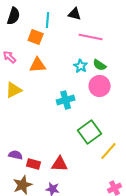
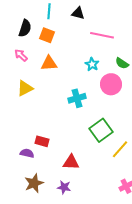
black triangle: (75, 14) -> (78, 13), moved
black semicircle: (14, 16) -> (25, 28), moved
cyan line: (48, 20) -> (49, 11), moved
green semicircle: (100, 65) -> (122, 63), moved
red rectangle: (34, 164) -> (42, 141), moved

